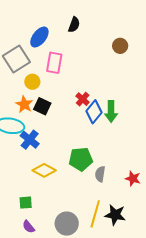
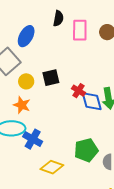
pink rectangle: (54, 63) -> (80, 30), moved
black square: (42, 106) -> (51, 78), moved, turned -30
blue diamond: (94, 112) -> (92, 101), turned -45

